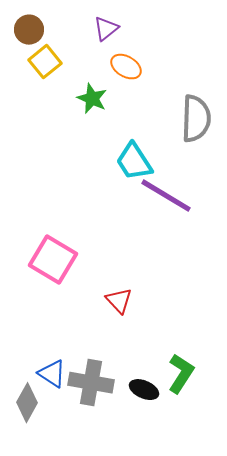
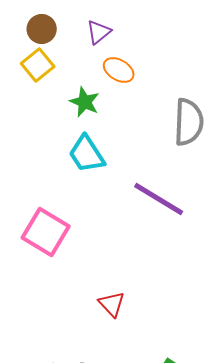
brown circle: (29, 30) -> (42, 29), moved
cyan trapezoid: (134, 162) -> (87, 154), moved
pink square: (53, 260) -> (46, 232), moved

